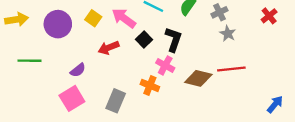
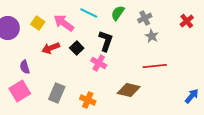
black square: (144, 39) -> (77, 48), moved
purple semicircle: (78, 70) -> (25, 67), turned 112
brown diamond: (198, 78) -> (129, 90), moved
orange cross: (150, 85) -> (88, 100), moved

